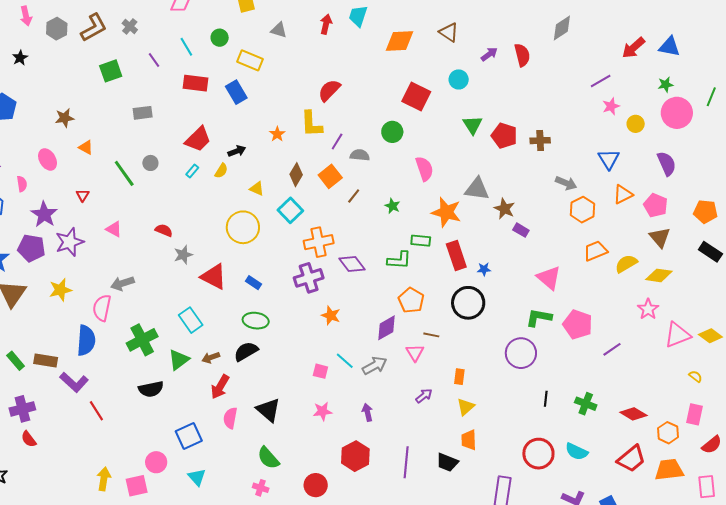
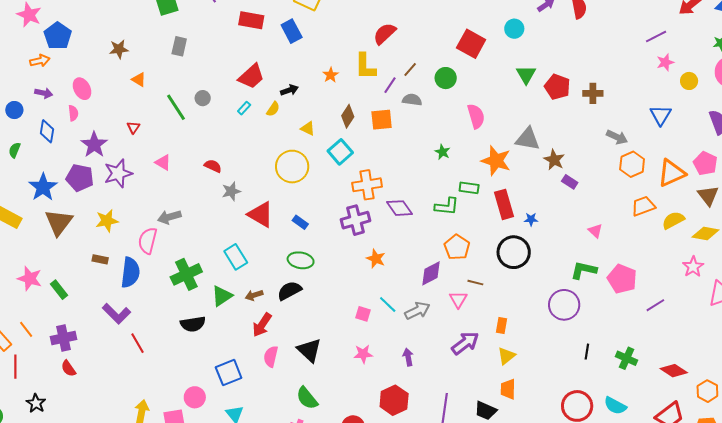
gray rectangle: (143, 113) -> (179, 46), moved, turned -72
pink ellipse: (48, 159) -> (82, 89), moved
orange square: (330, 176) -> (382, 120), turned 30
orange triangle: (623, 195) -> (672, 173), moved, size x1.4
brown line: (354, 196) -> (410, 70), moved
pink triangle: (549, 278) -> (595, 231), size x0.6
brown rectangle: (46, 360) -> (100, 259), moved, size x0.7
purple arrow: (424, 396) -> (465, 343), size x1.6

